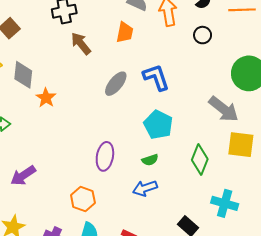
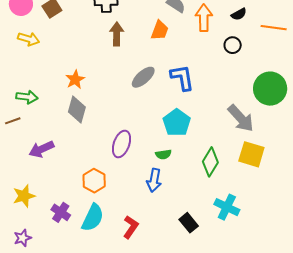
brown arrow: (81, 44) -> (117, 34), turned 30
gray diamond: (23, 75) -> (77, 109), moved
blue arrow: (145, 188) -> (154, 180), turned -70

